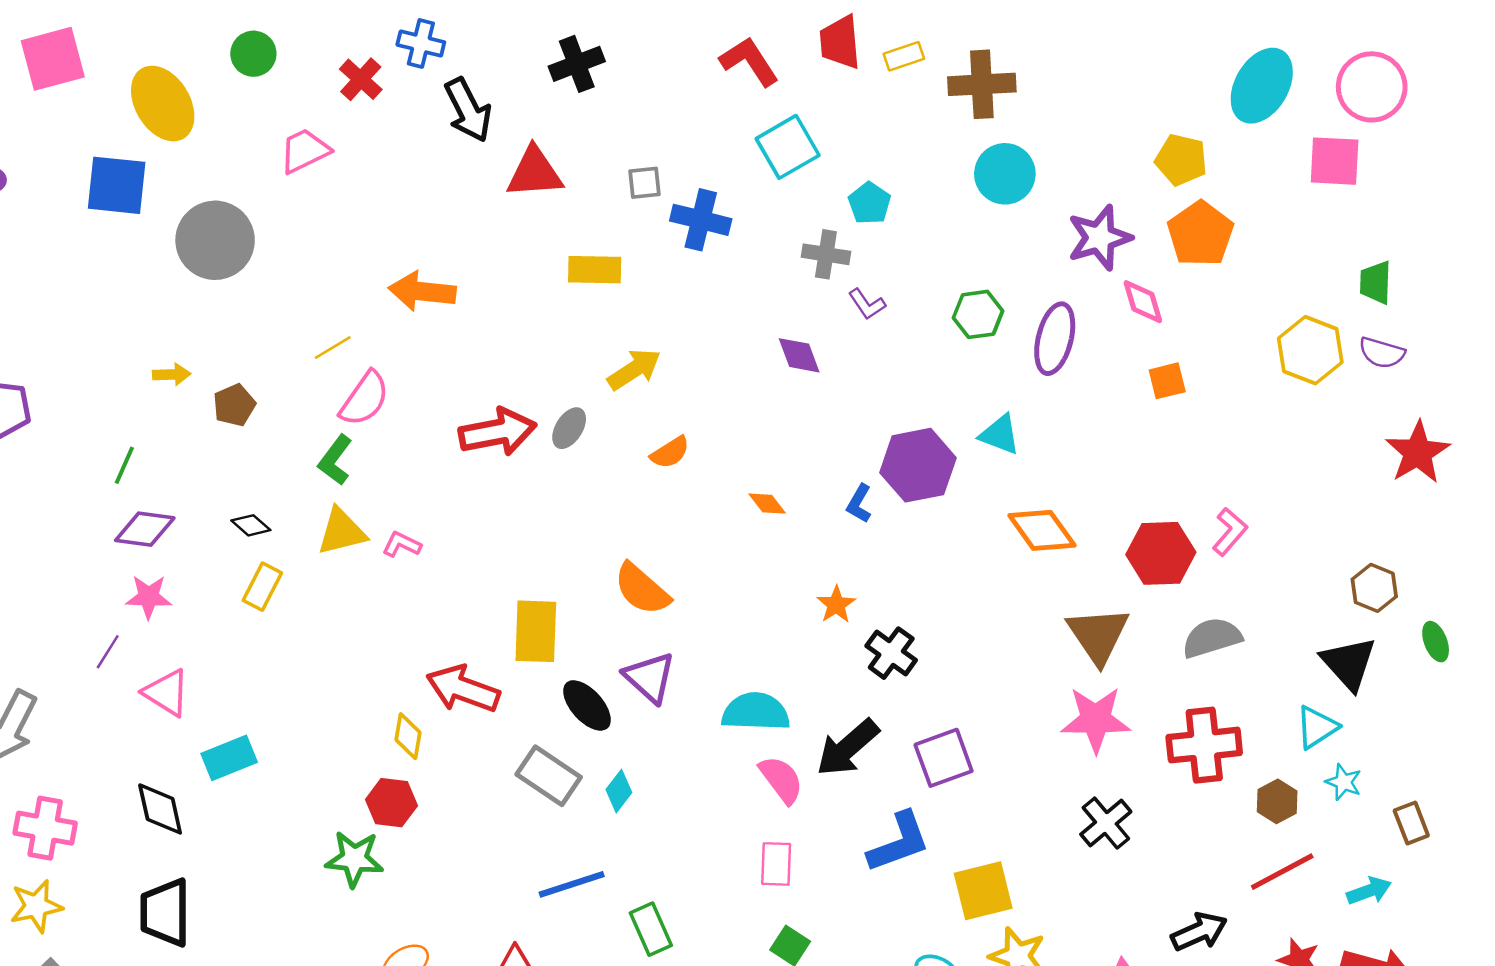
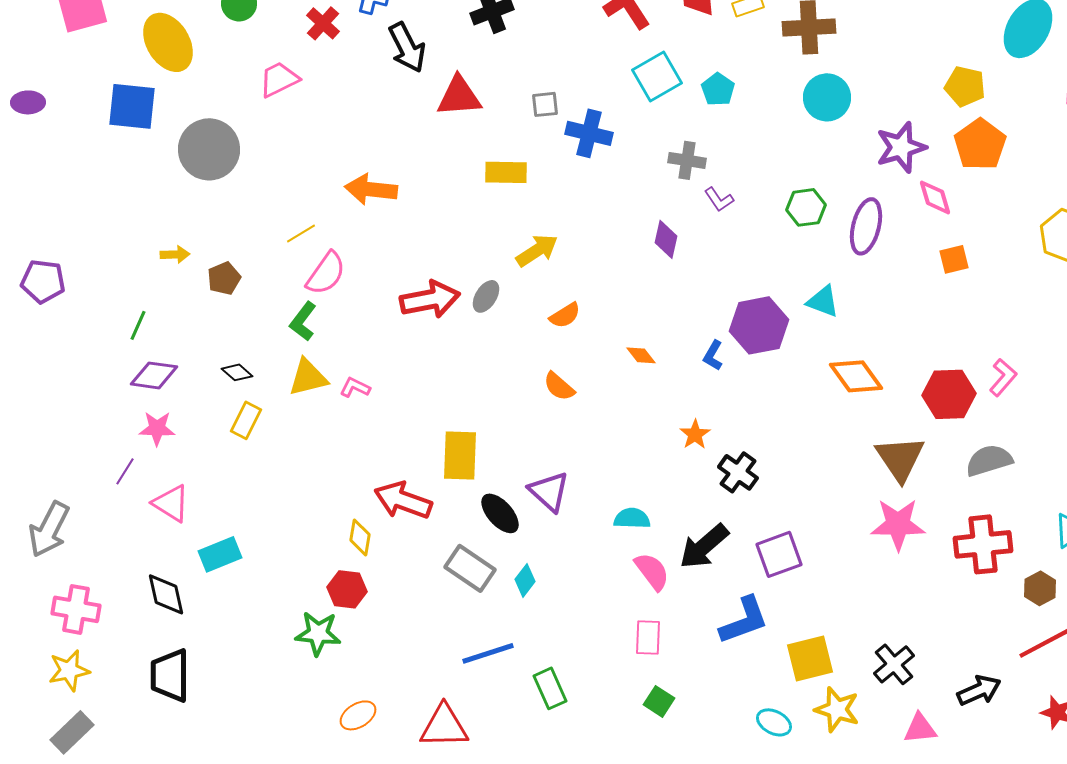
cyan pentagon: (869, 203) -> (718, 89), moved
purple diamond: (799, 355) -> (666, 239), turned 33
orange semicircle: (642, 589) -> (559, 386), moved, size x0.7
cyan semicircle: (756, 712) -> (632, 518), size x0.7
black cross: (1106, 823) -> (894, 664), moved

